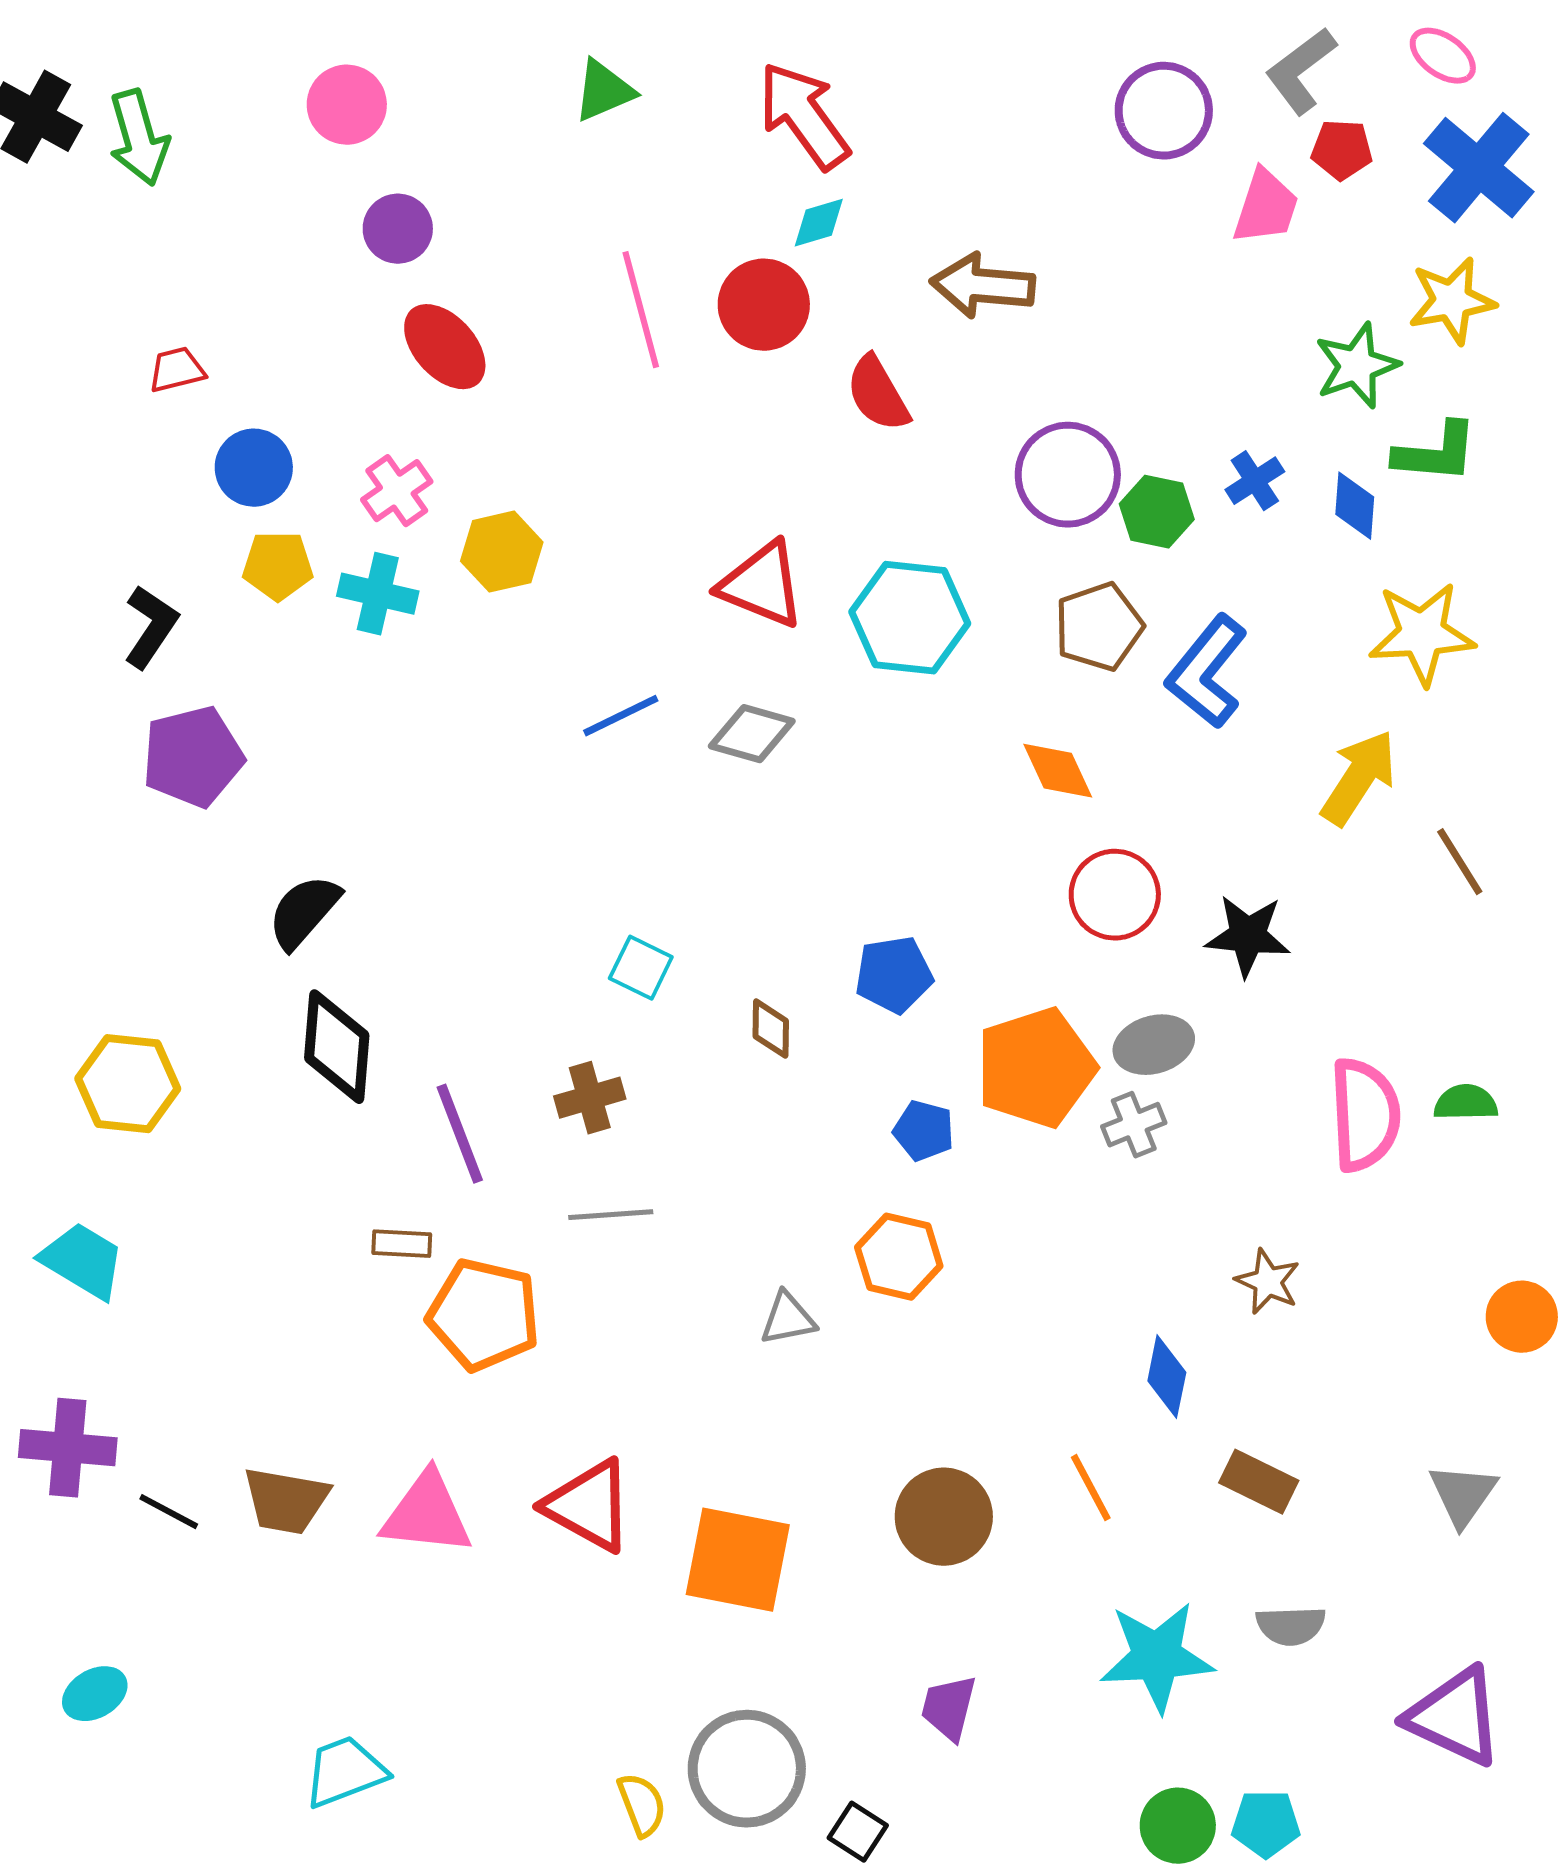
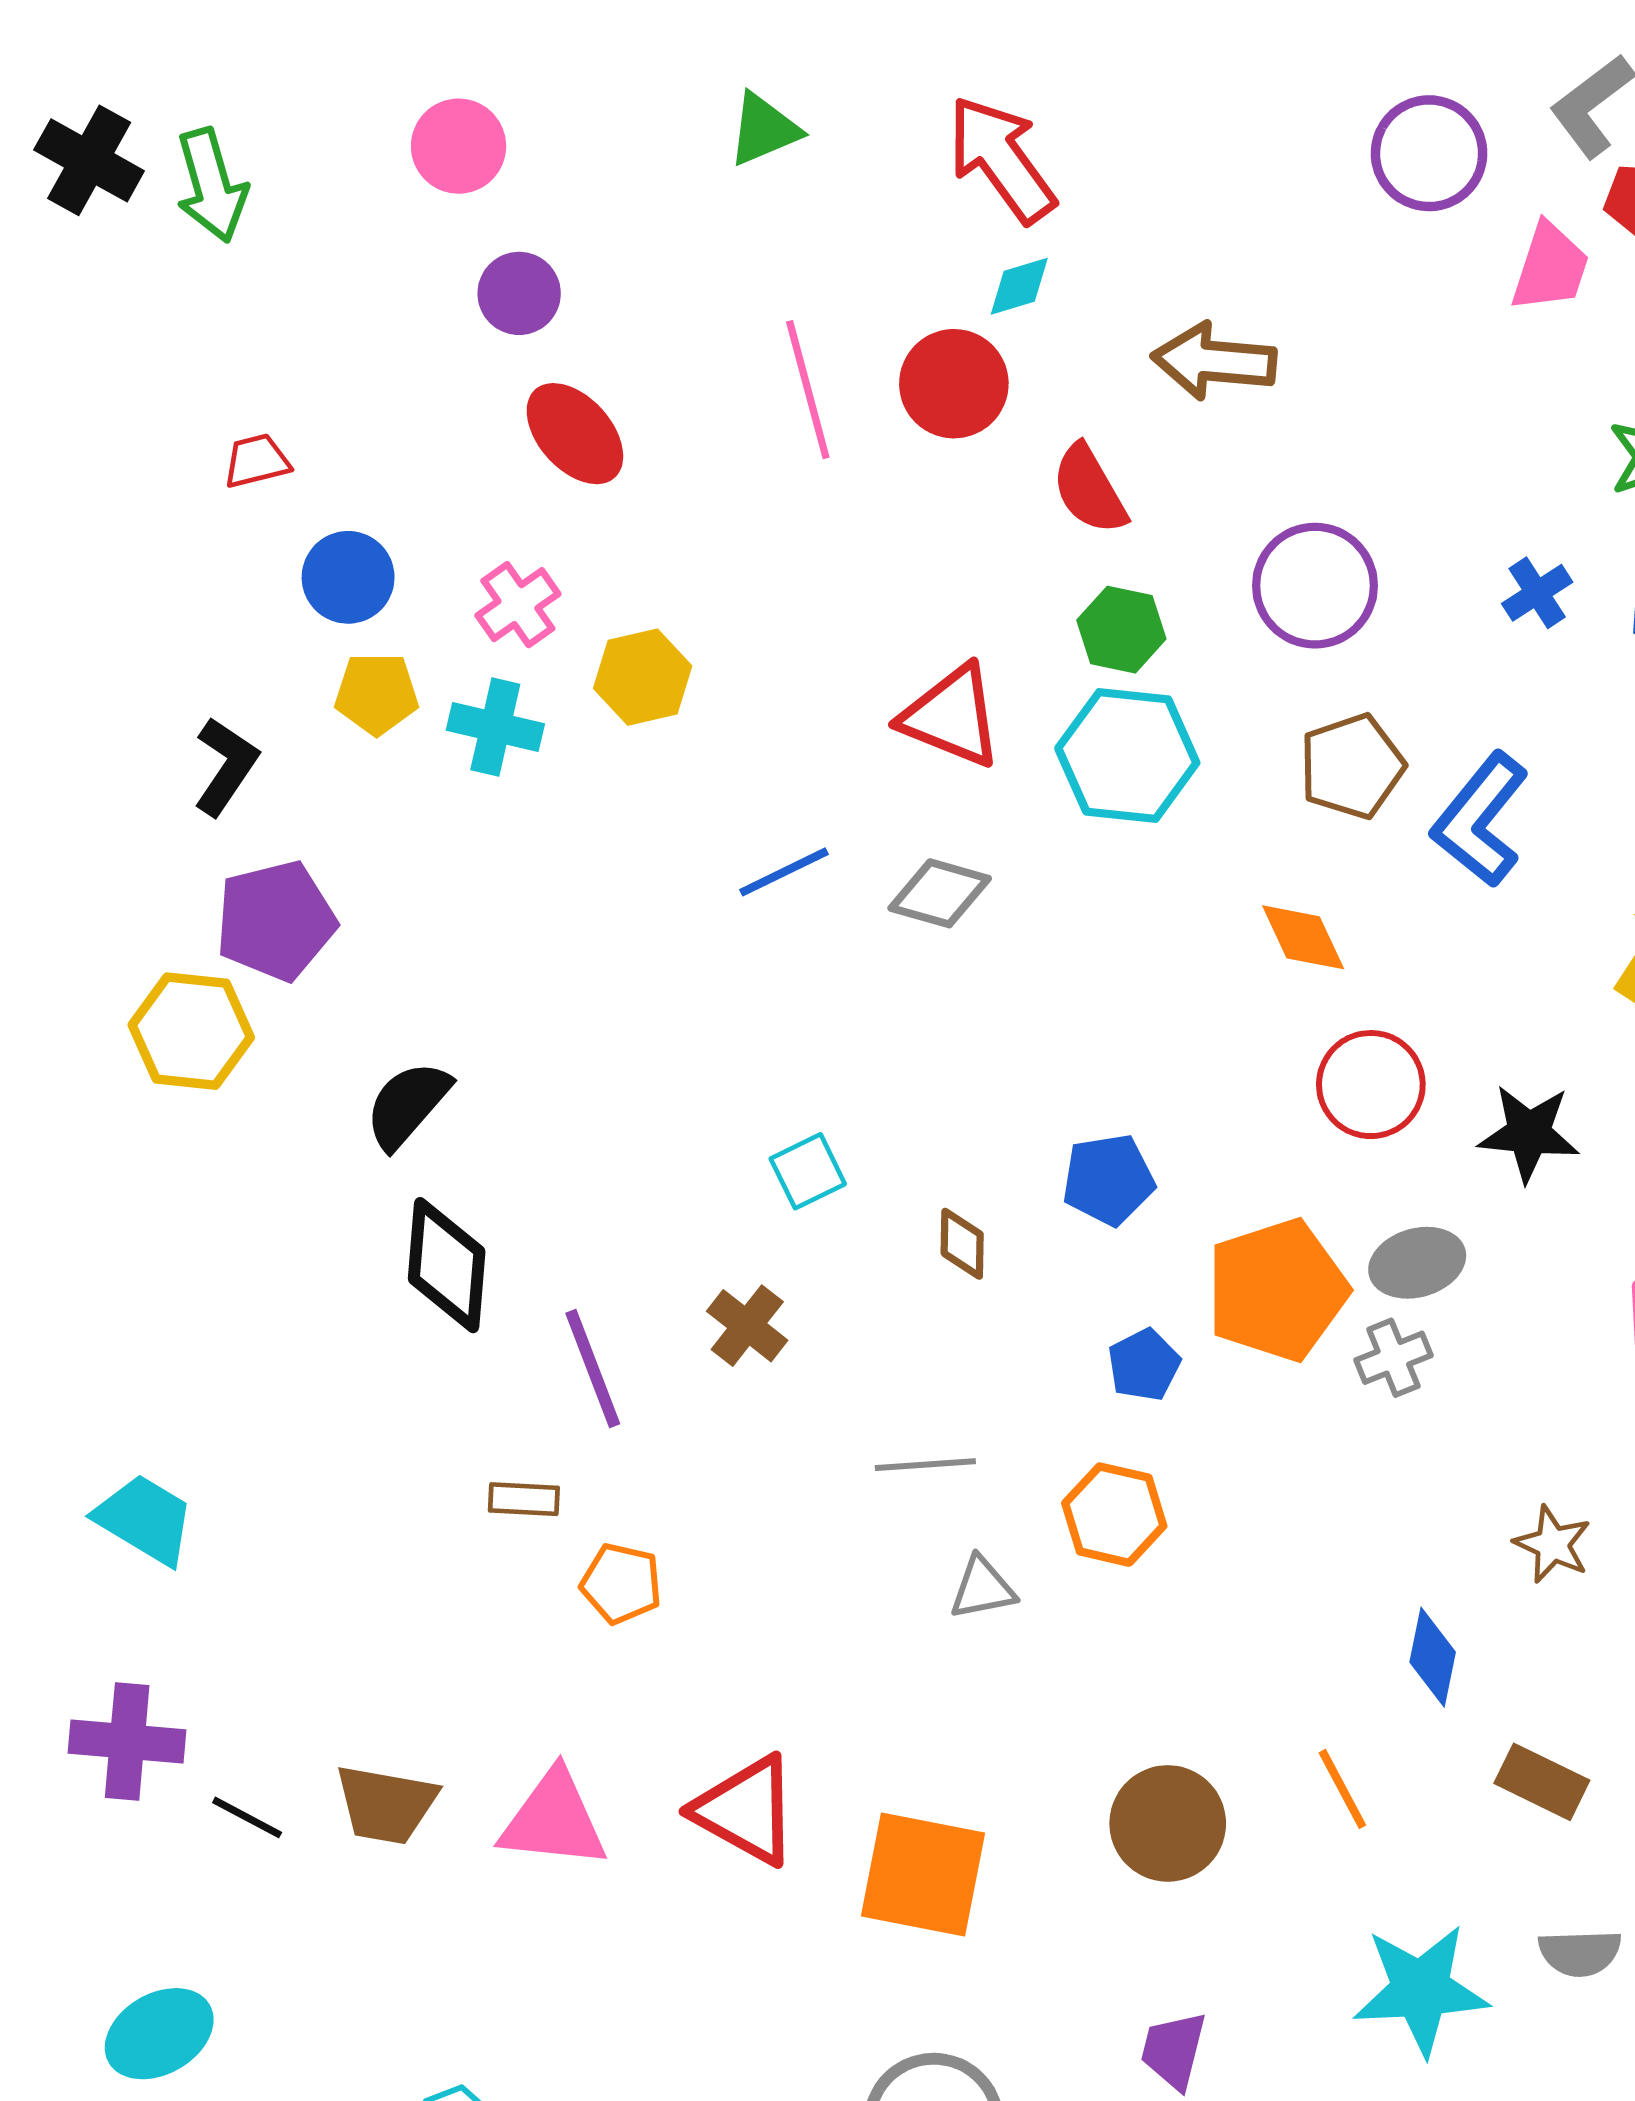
green hexagon: (1157, 512) -> (1121, 630), moved
cyan square: (641, 968) -> (808, 1171), turned 38
yellow hexagon: (128, 1084) -> (191, 1031), moved
brown cross: (590, 1098) -> (747, 1326), turned -36
blue pentagon: (924, 1131) -> (1144, 1365), turned 30
gray line: (611, 1215) -> (925, 1465), moved
orange pentagon: (484, 1315) -> (621, 1583), size x0.6
cyan ellipse: (95, 1694) -> (159, 2034), size x1.4

